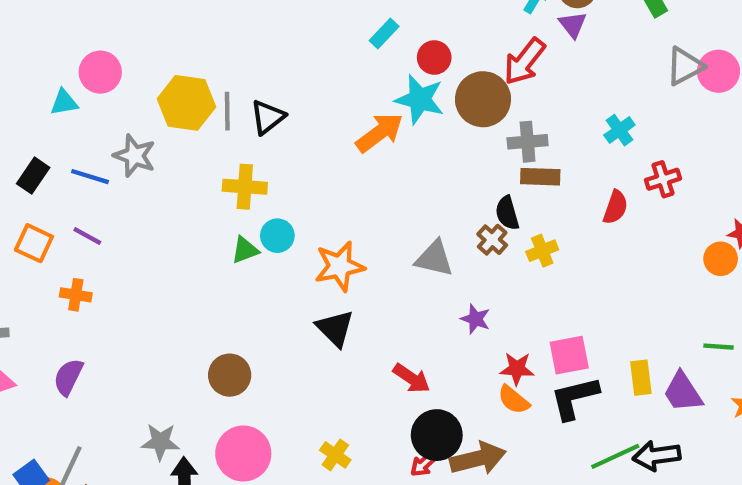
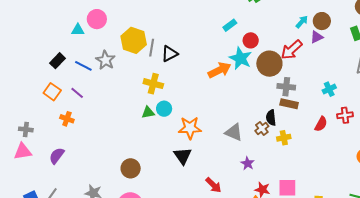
purple triangle: (573, 25) -> (317, 37), turned 32

